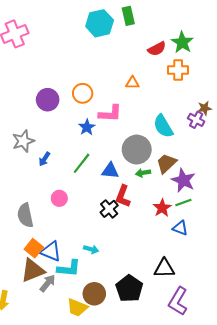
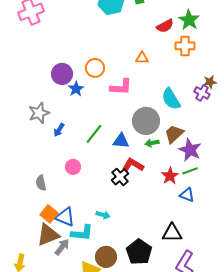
blue star: (87, 127) -> (76, 89), moved
red L-shape: (123, 196) -> (133, 165), turned 100
gray semicircle: (25, 215) -> (41, 183), size x0.7

